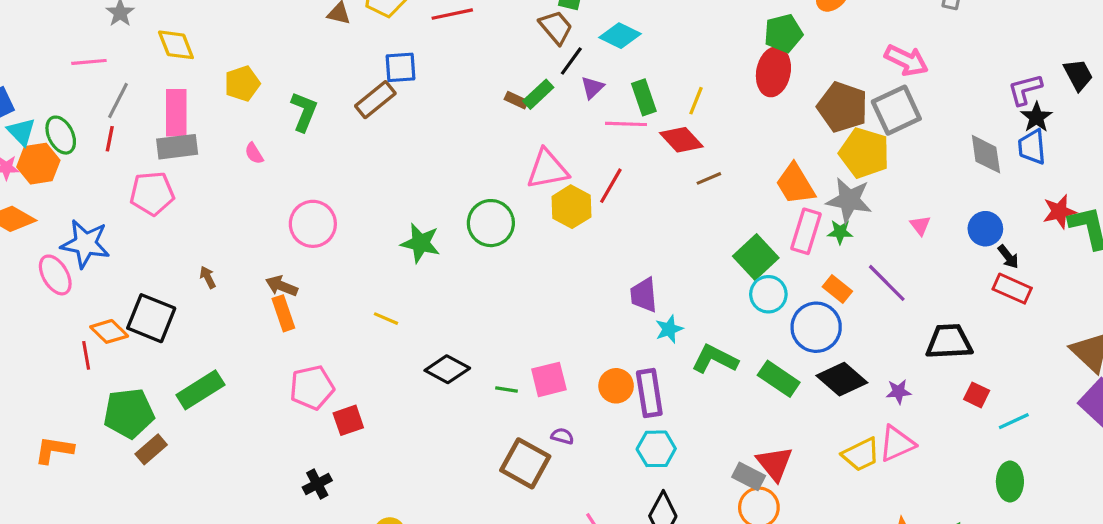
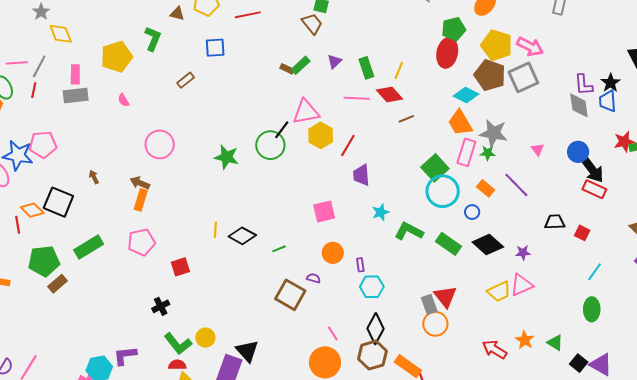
cyan diamond: (620, 36) -> (466, 95), moved
yellow diamond: (176, 45) -> (61, 34), moved
black line: (571, 61) -> (282, 130), moved
pink line: (89, 62) -> (17, 63), moved
yellow pentagon: (242, 84) -> (117, 57), size x1.4
purple L-shape: (1025, 89) -> (584, 85), moved, turned -80
brown rectangle: (375, 100) -> (186, 80), moved, size x0.7
green L-shape: (304, 112) -> (153, 39), moved
pink rectangle: (176, 113) -> (75, 74), size x0.7
pink line: (626, 124) -> (357, 98), moved
yellow pentagon: (864, 153) -> (497, 45), moved
red line: (611, 186) -> (348, 145), moved
pink pentagon: (152, 193) -> (43, 144), moved
black arrow: (1008, 257) -> (592, 169), size x1.8
cyan circle: (768, 294) -> (443, 191), size x1.4
purple trapezoid: (644, 295) -> (361, 175), moved
orange rectangle: (283, 313) -> (141, 200), turned 35
yellow line: (386, 319) -> (215, 230), moved, turned 70
blue circle: (816, 327) -> (472, 212), size x0.5
black trapezoid: (949, 342) -> (555, 222), size x0.7
pink square: (549, 379) -> (324, 212), moved
orange circle: (616, 386) -> (333, 253), moved
pink pentagon: (312, 388) -> (141, 242), moved
green line: (506, 390) -> (279, 249), turned -32
purple rectangle: (649, 393) -> (360, 265), moved, size x0.5
red square: (977, 395) -> (582, 233), moved
cyan line: (1014, 421) -> (595, 272), turned -30
gray rectangle: (749, 476) -> (429, 304), turned 42

